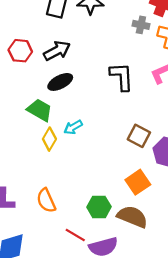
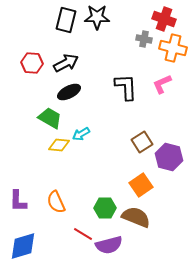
brown square: (139, 136) -> (142, 142), turned 30
yellow diamond: (49, 139) -> (59, 145), turned 65

